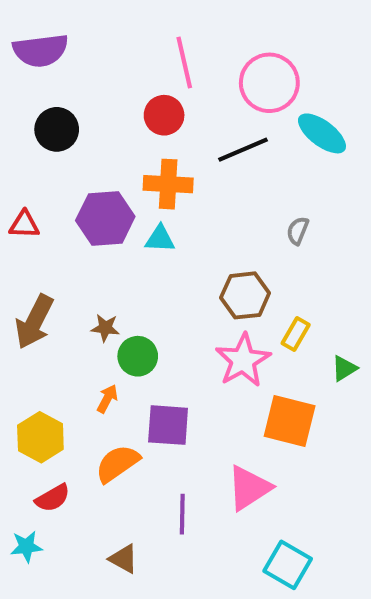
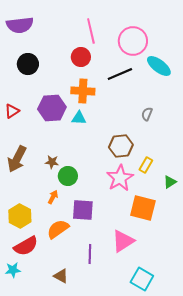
red triangle: (24, 225) -> (12, 111), turned -35
red semicircle: (53, 498) -> (26, 246), size x1.4

